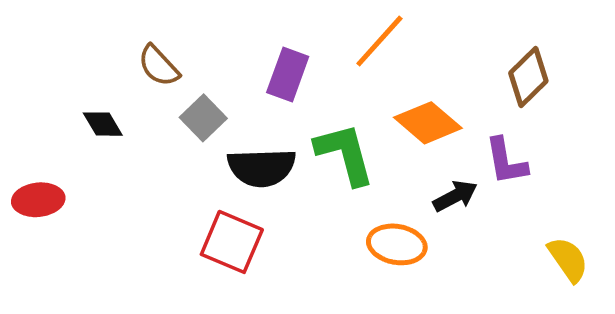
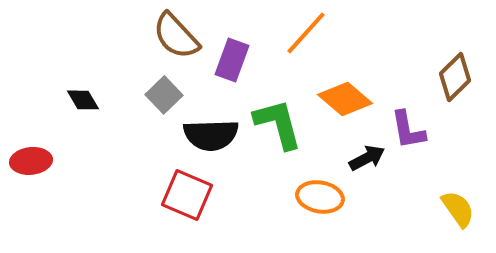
brown semicircle: (159, 66) -> (176, 36), moved, size x1.4
brown diamond: (528, 77) -> (455, 77), moved

